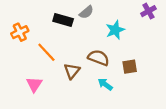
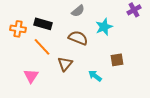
black rectangle: (63, 20) -> (43, 24), moved
orange cross: (20, 32) -> (18, 29), turned 35
brown semicircle: (99, 58) -> (78, 38), moved

